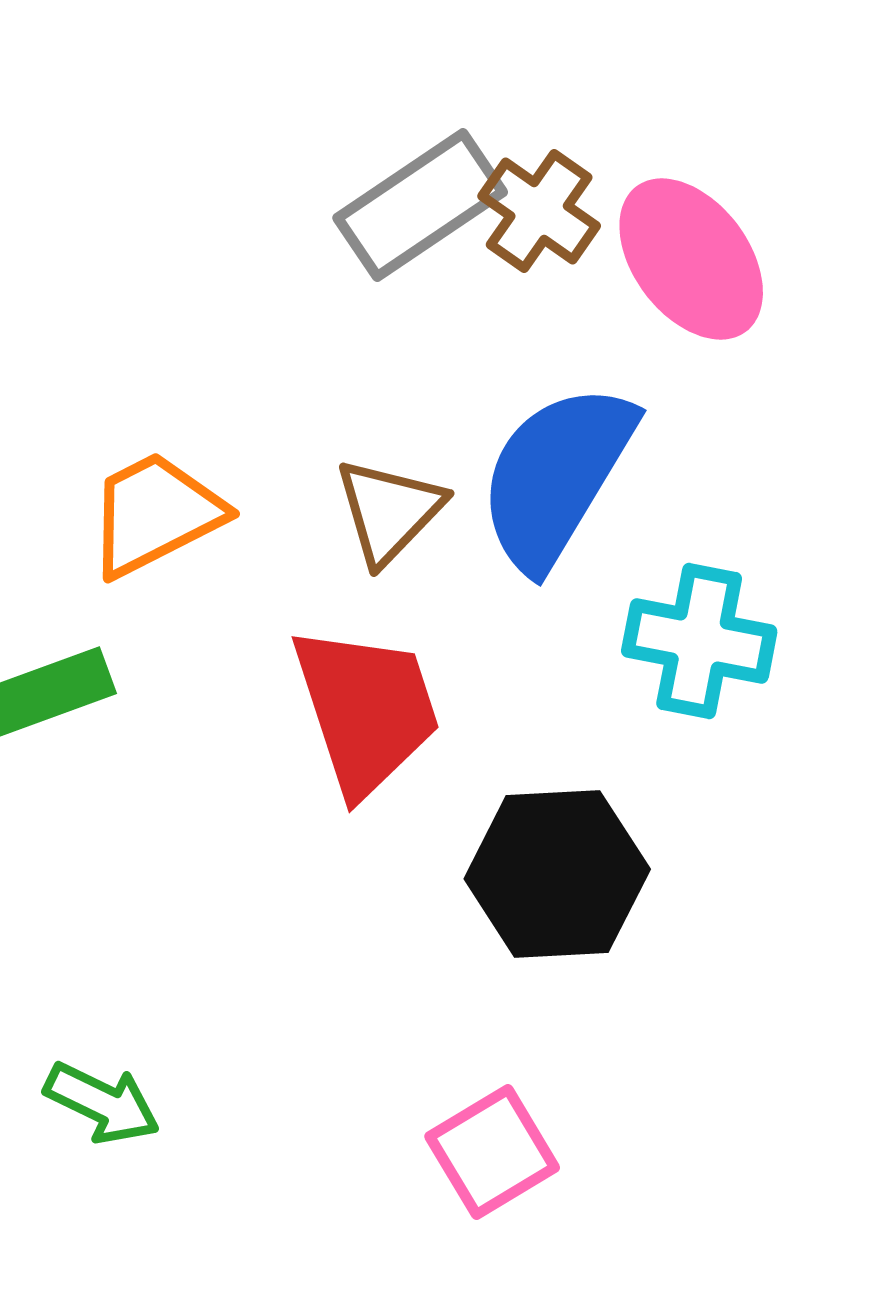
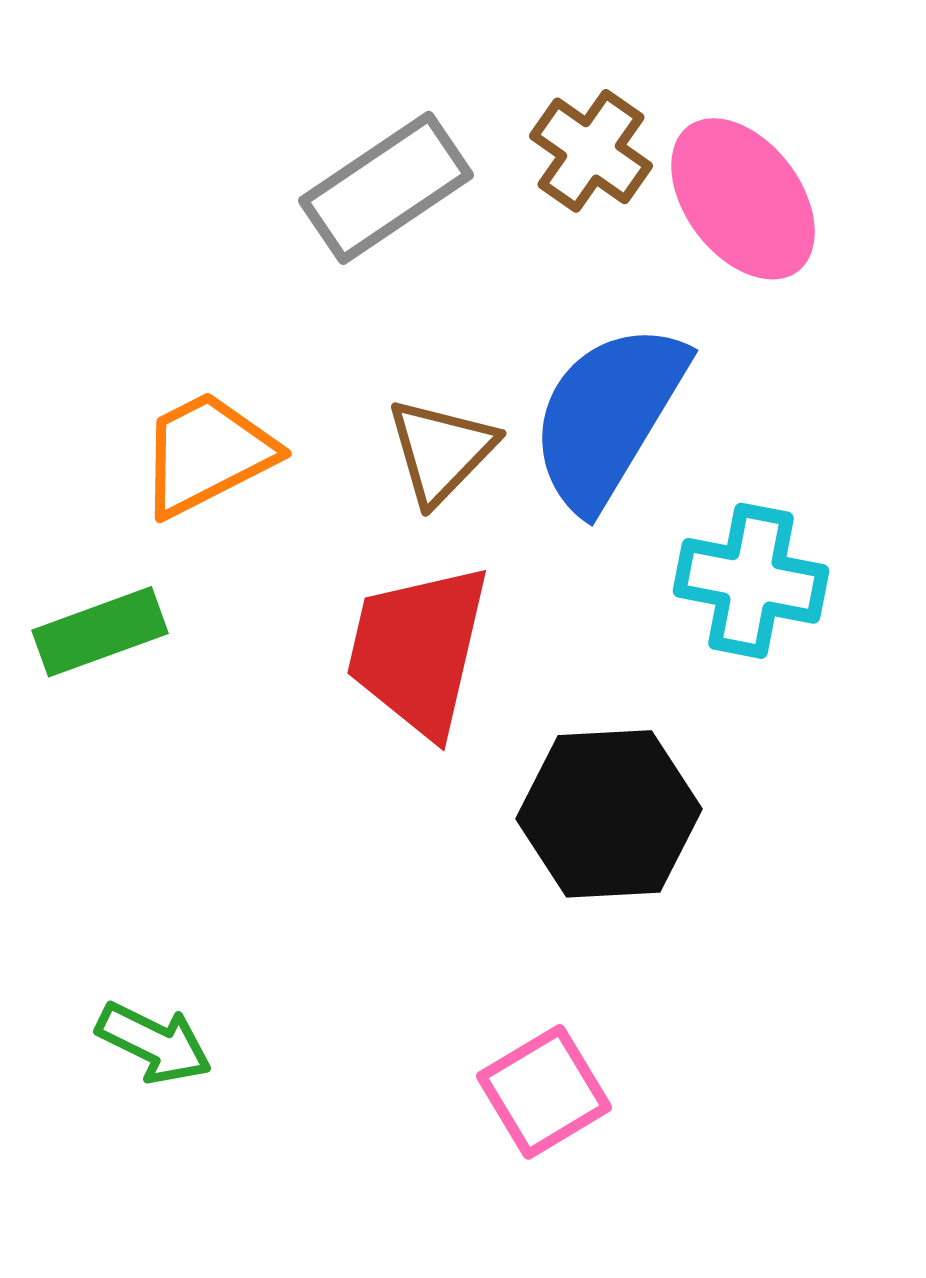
gray rectangle: (420, 205) -> (386, 188), moved
red trapezoid: (366, 710) -> (418, 650), turned -149

